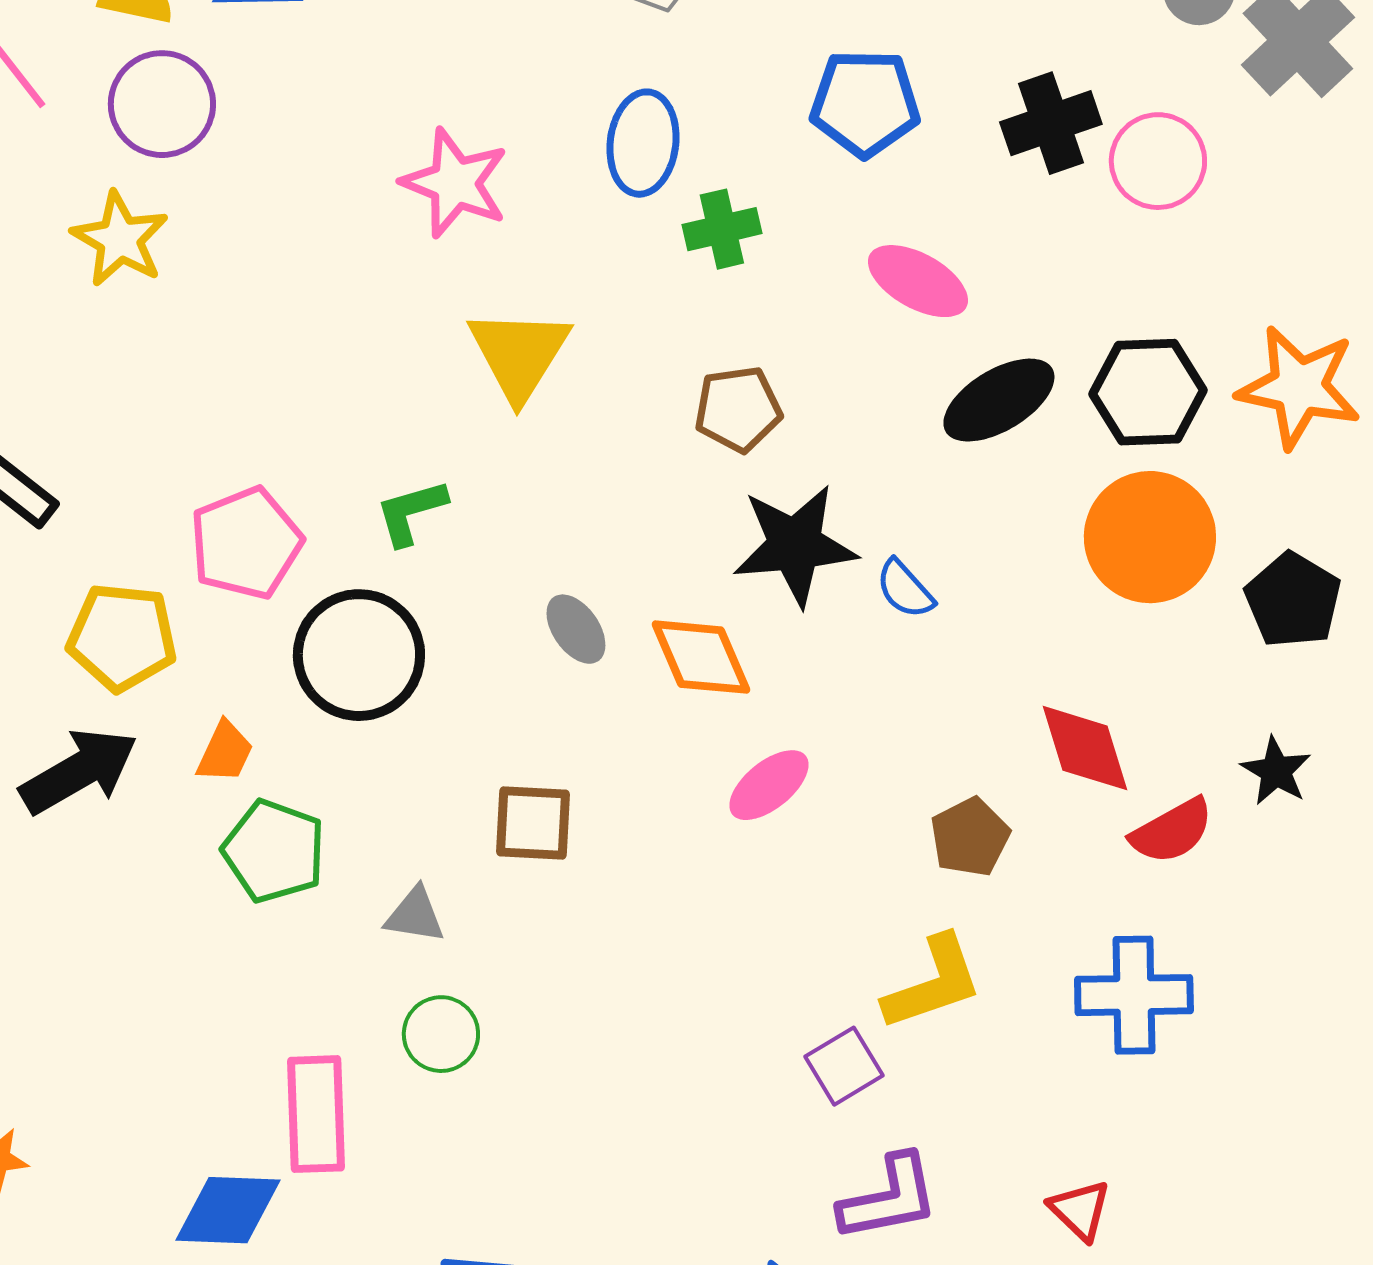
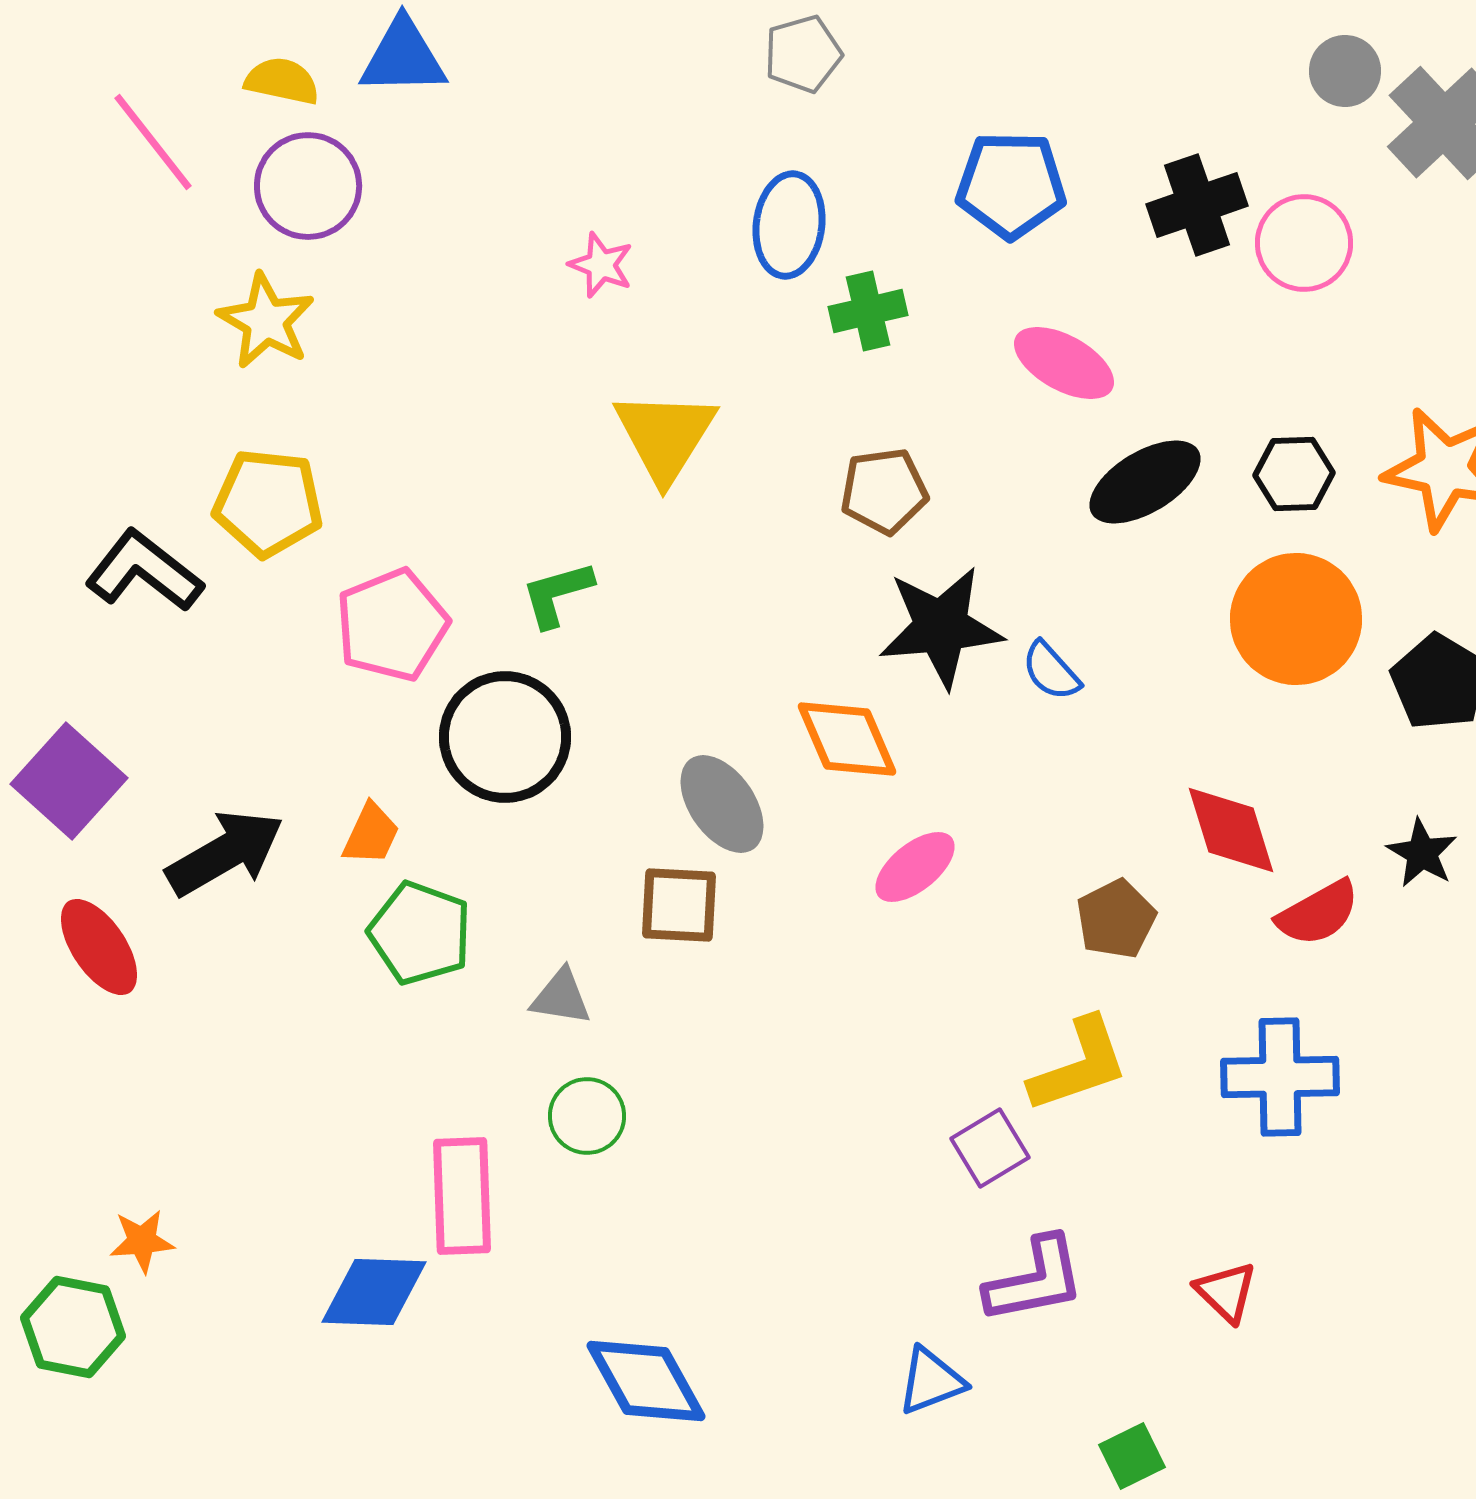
pink star: (455, 183) -> (601, 265), size x0.6
black hexagon: (1148, 392) -> (1294, 474), size x0.7
gray ellipse: (576, 629) -> (722, 804), moved, size x1.4
yellow pentagon: (122, 637) -> (268, 503), moved

